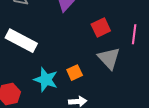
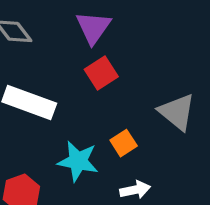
red square: (101, 27) -> (101, 73), moved

